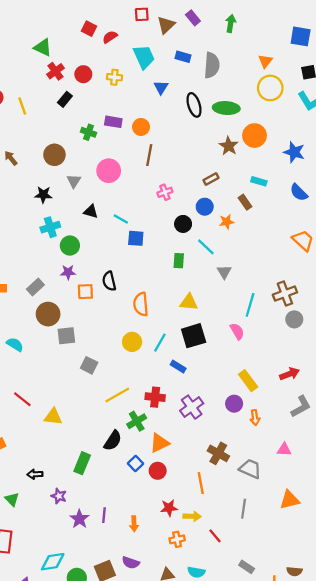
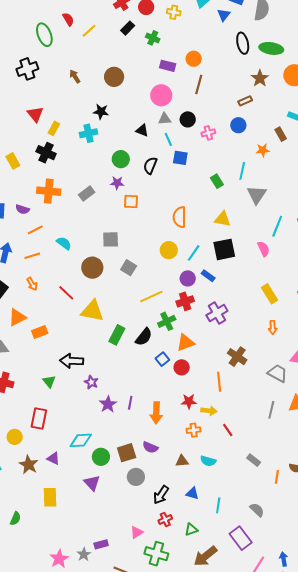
blue triangle: (161, 87) -> (224, 15), moved
yellow line: (22, 106) -> (89, 31), turned 63
purple rectangle: (113, 122) -> (168, 66), moved
green cross: (88, 132) -> (153, 38), moved
brown star: (229, 146) -> (260, 78), moved
brown rectangle: (211, 179) -> (245, 101), moved
gray triangle: (74, 181) -> (165, 119), moved, turned 48
pink cross: (165, 192) -> (208, 133), moved
blue circle: (205, 207) -> (238, 125), moved
cyan line: (121, 219) -> (168, 139), turned 32
black circle: (183, 224) -> (188, 119), moved
cyan cross: (50, 227) -> (88, 133), moved
cyan line: (206, 247) -> (242, 171), turned 54
green rectangle: (179, 261) -> (217, 181), turned -40
gray triangle: (224, 272) -> (257, 195), size x1.5
black semicircle: (109, 281) -> (150, 166), moved, turned 30
brown circle: (48, 314) -> (92, 268), moved
red cross: (155, 397) -> (185, 301), turned -30
purple circle: (234, 404) -> (188, 278), moved
yellow triangle: (53, 417) -> (92, 311), size x1.4
green rectangle: (82, 463) -> (117, 335), moved
gray trapezoid: (250, 469) -> (278, 373), moved
black arrow: (35, 474) -> (72, 361), size x1.6
gray line: (244, 509) -> (271, 410), moved
orange arrow: (134, 524) -> (156, 413), size x1.5

